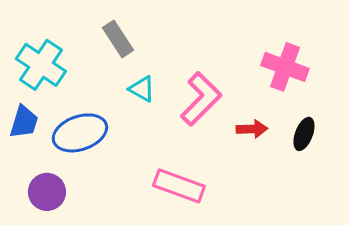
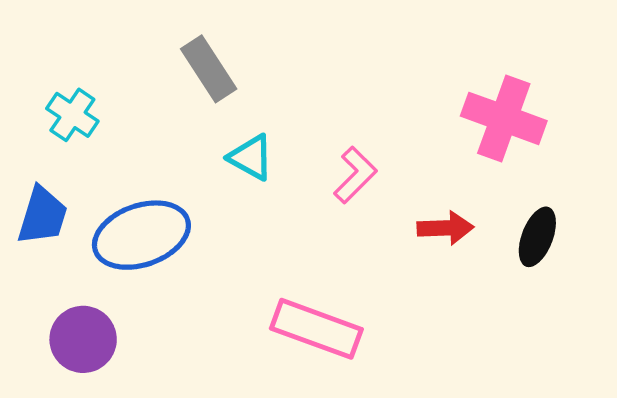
cyan cross: (41, 65) -> (72, 115), size x0.6
pink L-shape: (201, 99) -> (355, 175), size x0.6

